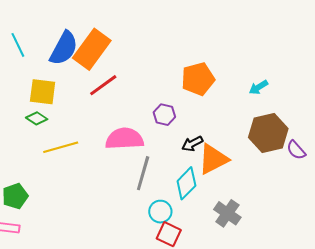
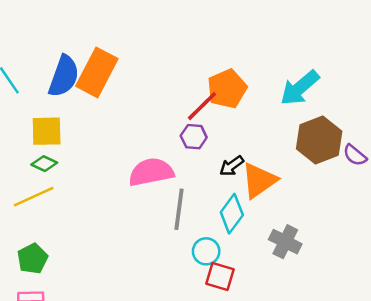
red line: (103, 85) -> (202, 106), moved
cyan arrow: (259, 87) -> (300, 88), size x1.8
yellow line: (61, 147) -> (34, 197), moved

